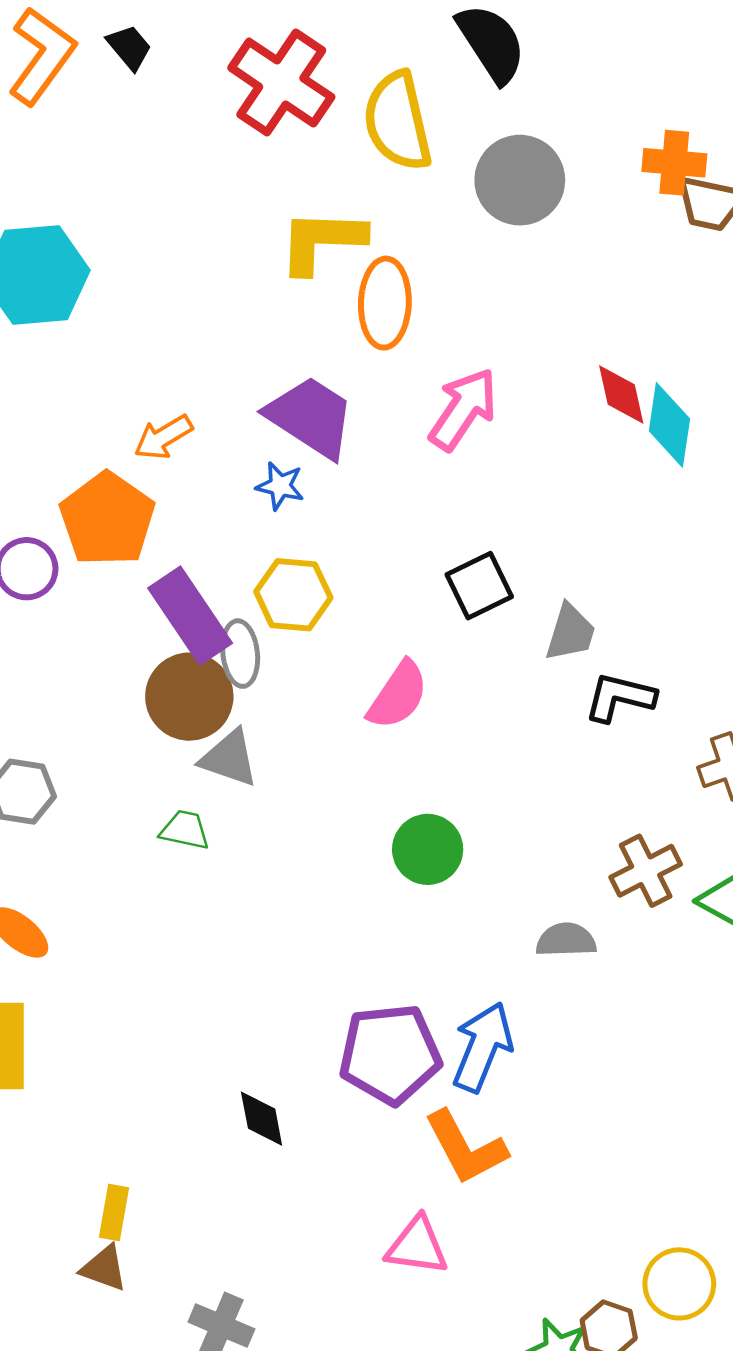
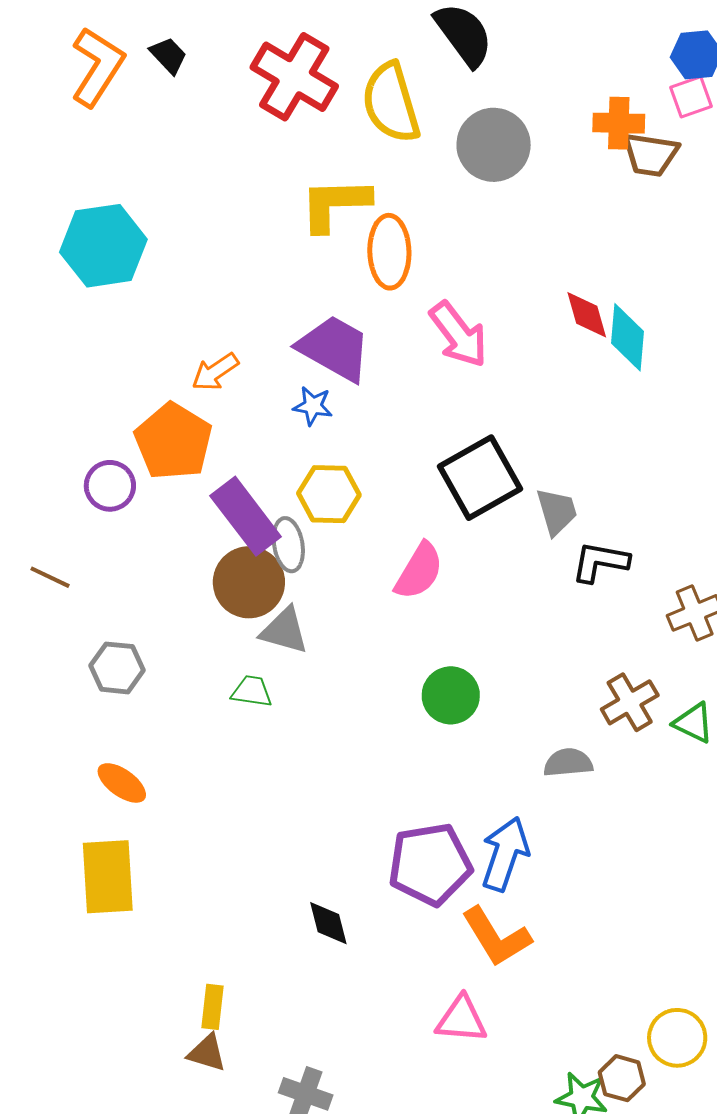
pink arrow: (463, 409) -> (459, 334), turned 112
black square: (479, 586) -> (480, 478), size x1.5
gray trapezoid: (570, 632) -> (557, 511), turned -30

